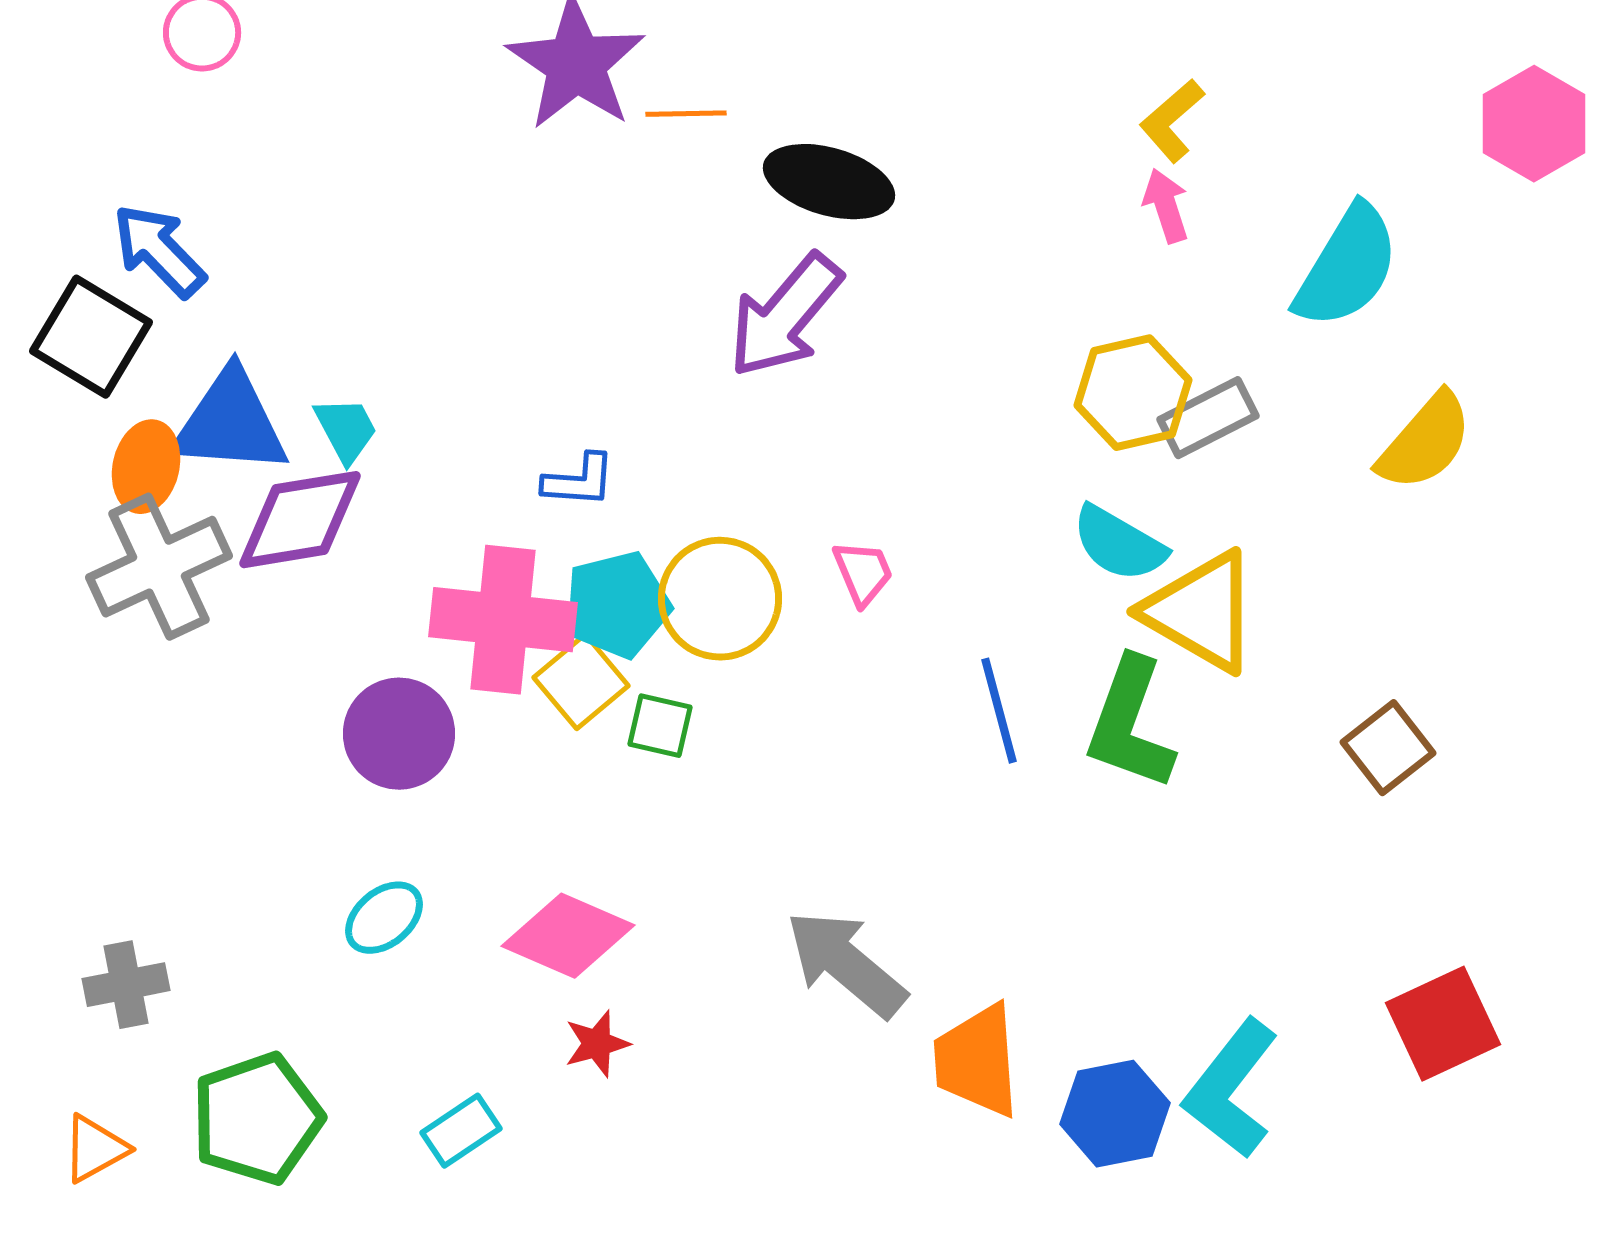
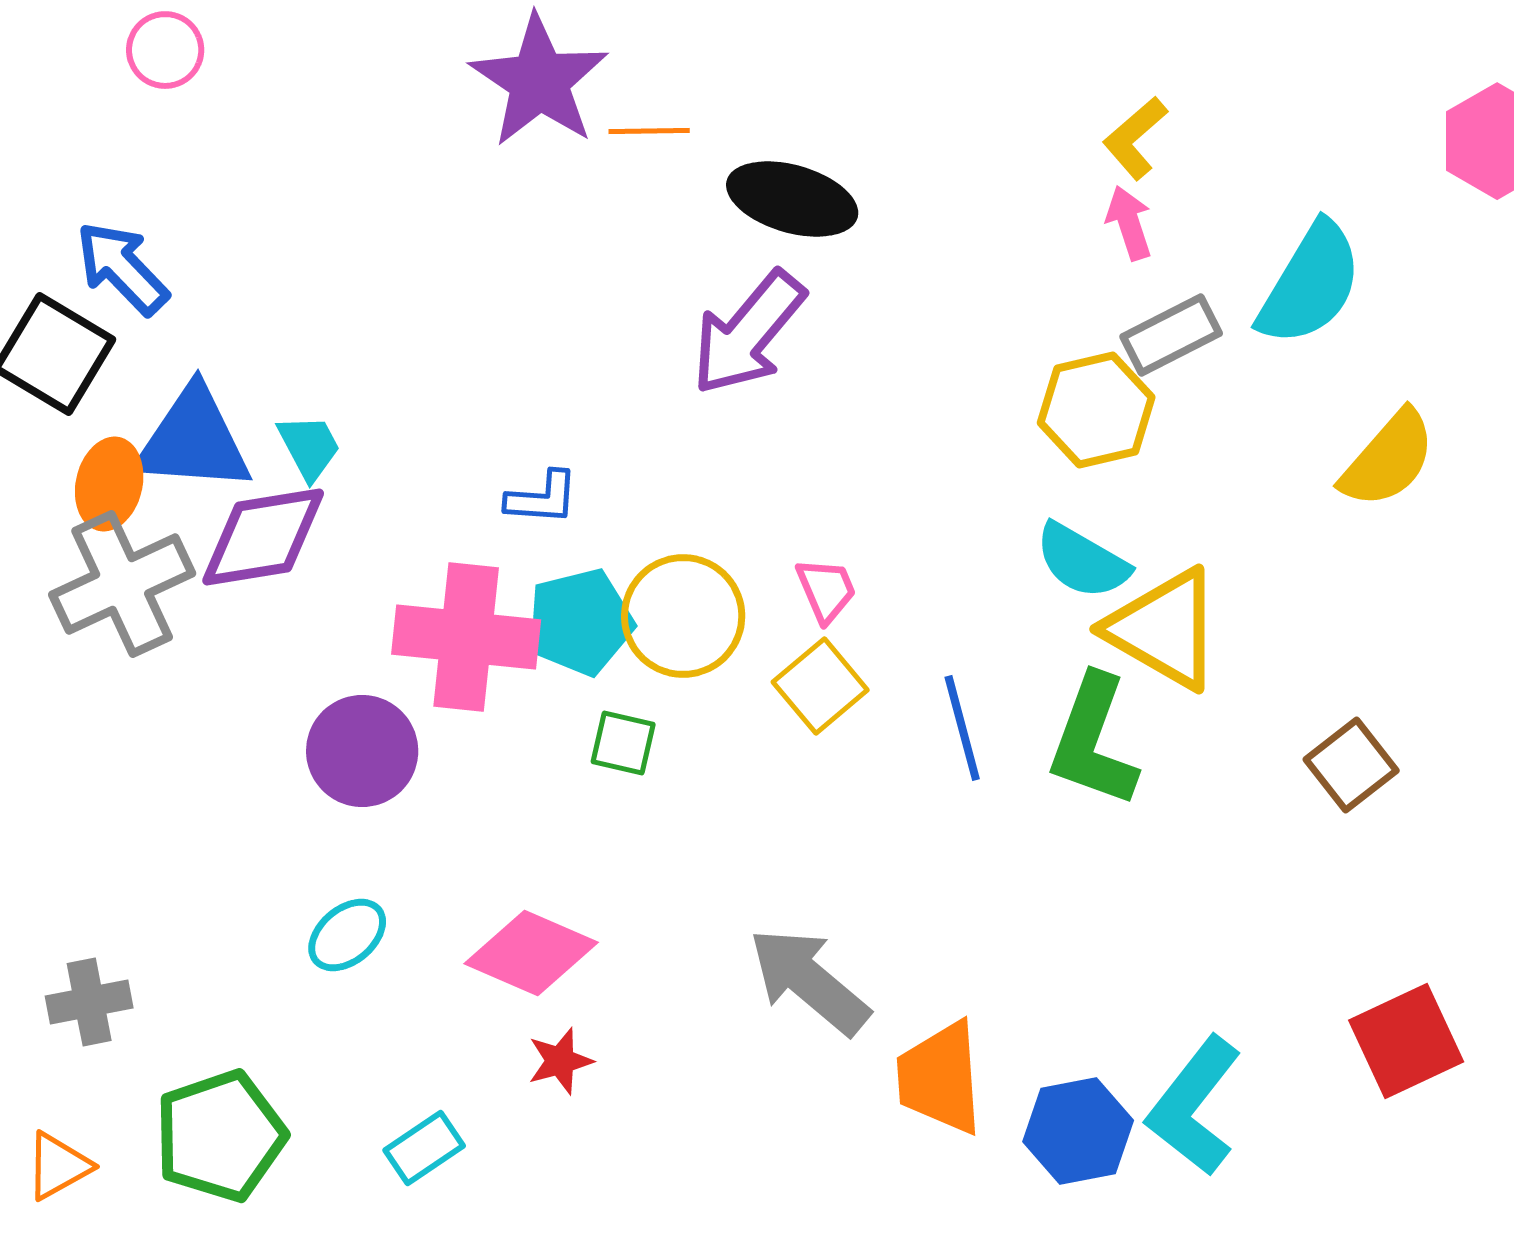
gray rectangle: (1208, 418) -> (1171, 335), moved
yellow square: (581, 682) -> (820, 686), moved

